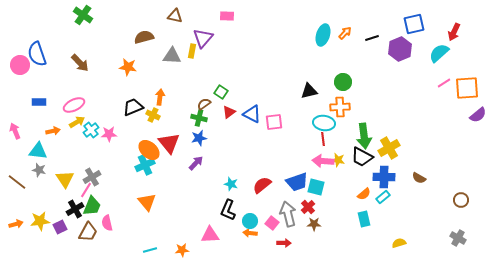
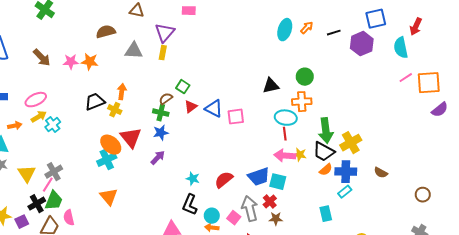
yellow rectangle: (192, 51) -> (163, 53), moved
cyan semicircle: (439, 53) -> (401, 48), turned -60
pink star: (109, 134) -> (71, 62), moved
orange semicircle: (364, 194) -> (326, 170), moved

